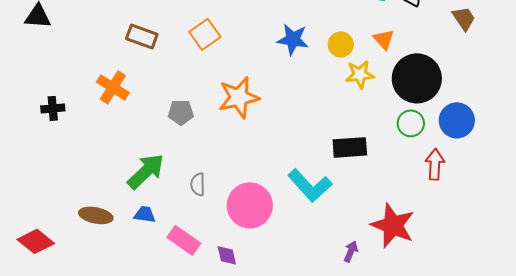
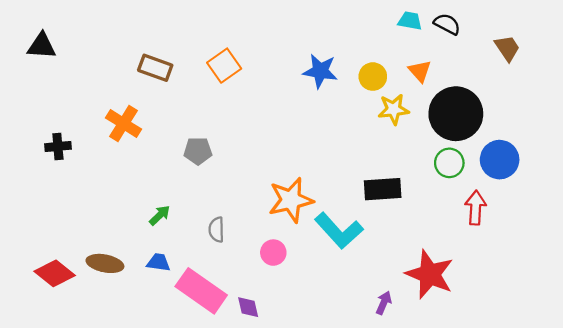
orange star: (239, 97) -> (291, 200), moved
green arrow: (146, 171) -> (160, 215), size x0.5
pink circle: (250, 205) -> (273, 253), size x0.5
pink rectangle: (184, 240) -> (201, 291), size x1.4
red diamond: (36, 241) -> (55, 273), moved

